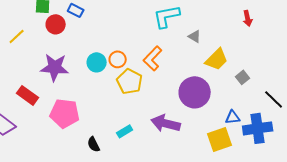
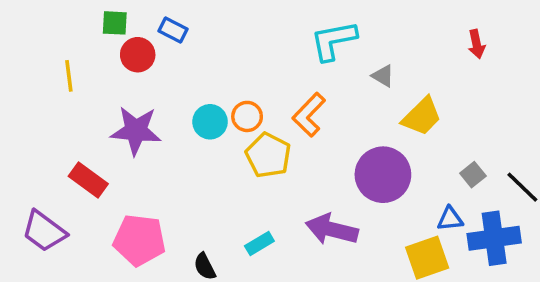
yellow line: (17, 36) -> (69, 76), turned -54
gray square: (243, 77) -> (473, 175), moved
pink pentagon: (65, 113) -> (139, 240), moved

